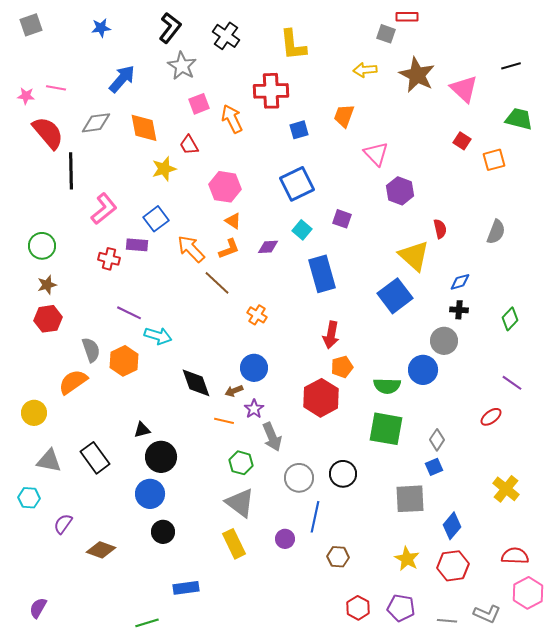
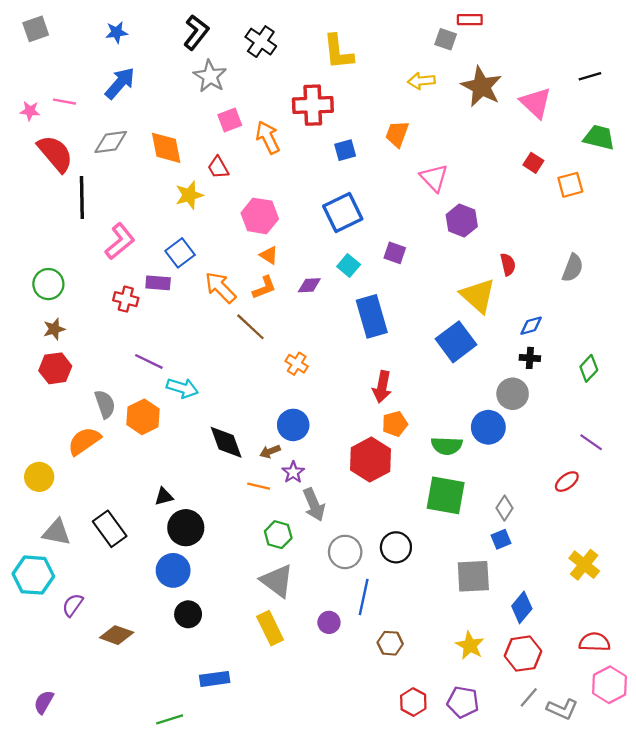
blue arrow: (122, 79) -> (120, 83), moved
cyan hexagon: (29, 498) -> (33, 575), size x1.6
gray line: (447, 621) -> (529, 697), moved, turned -54

